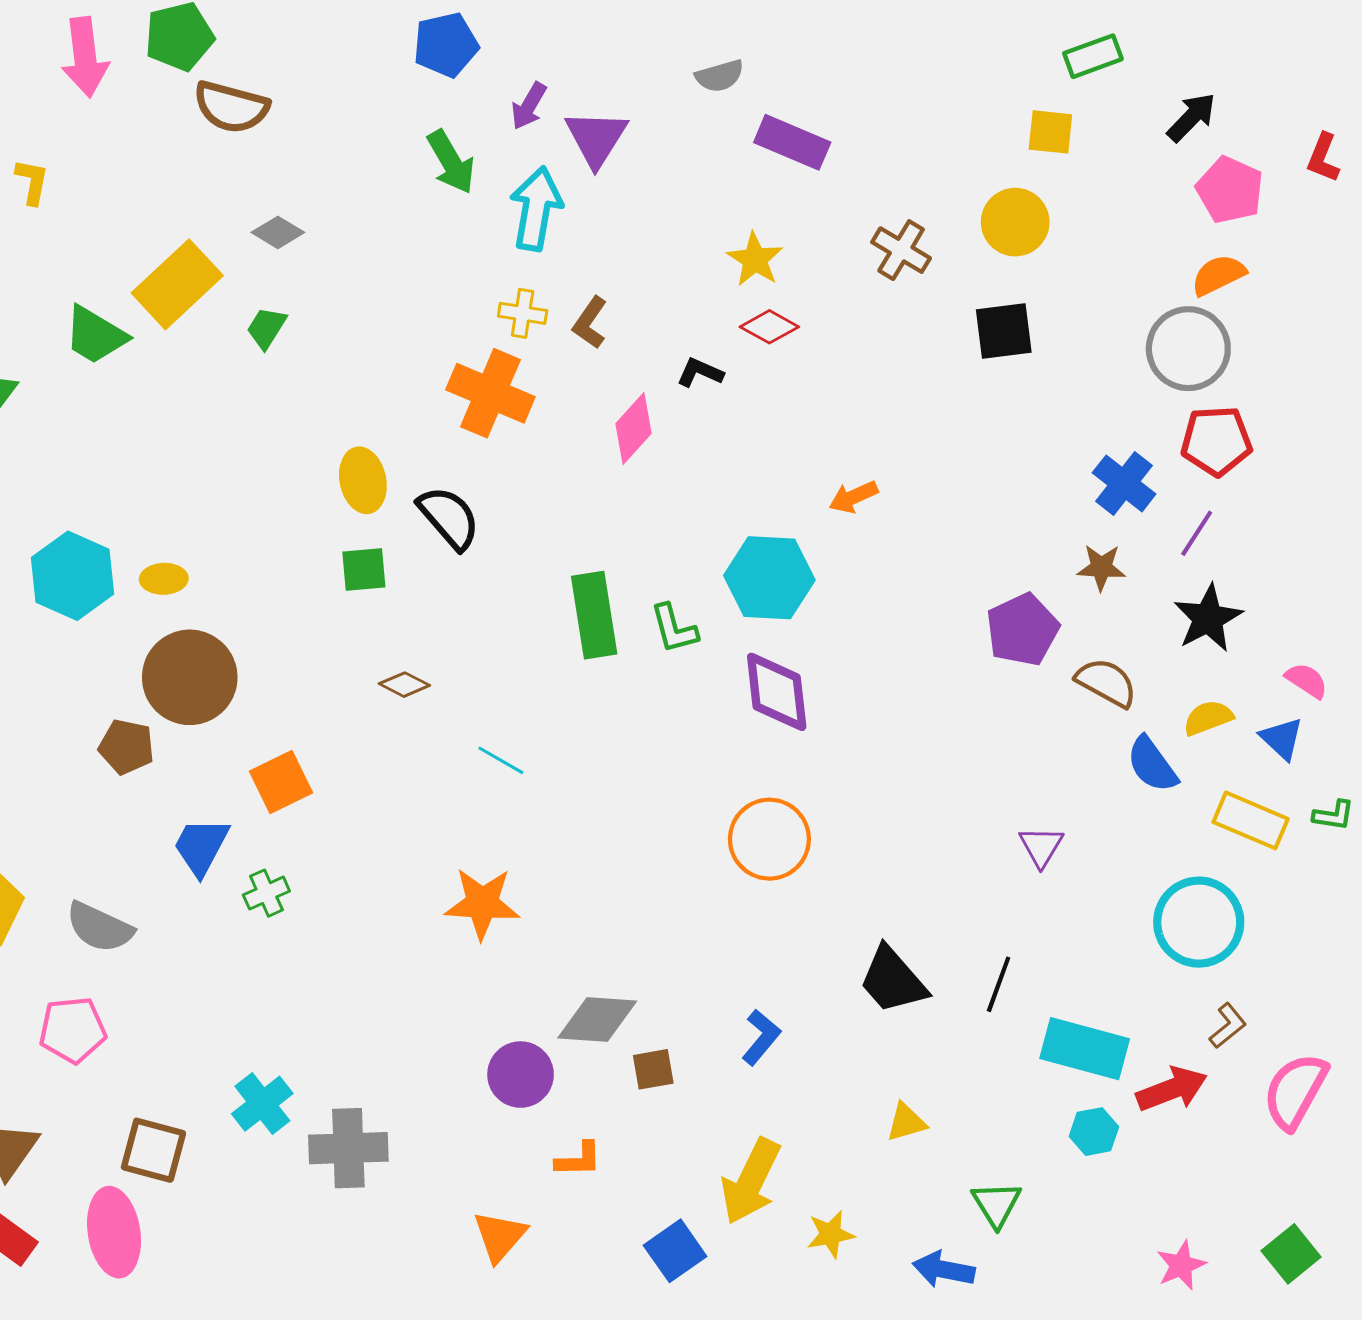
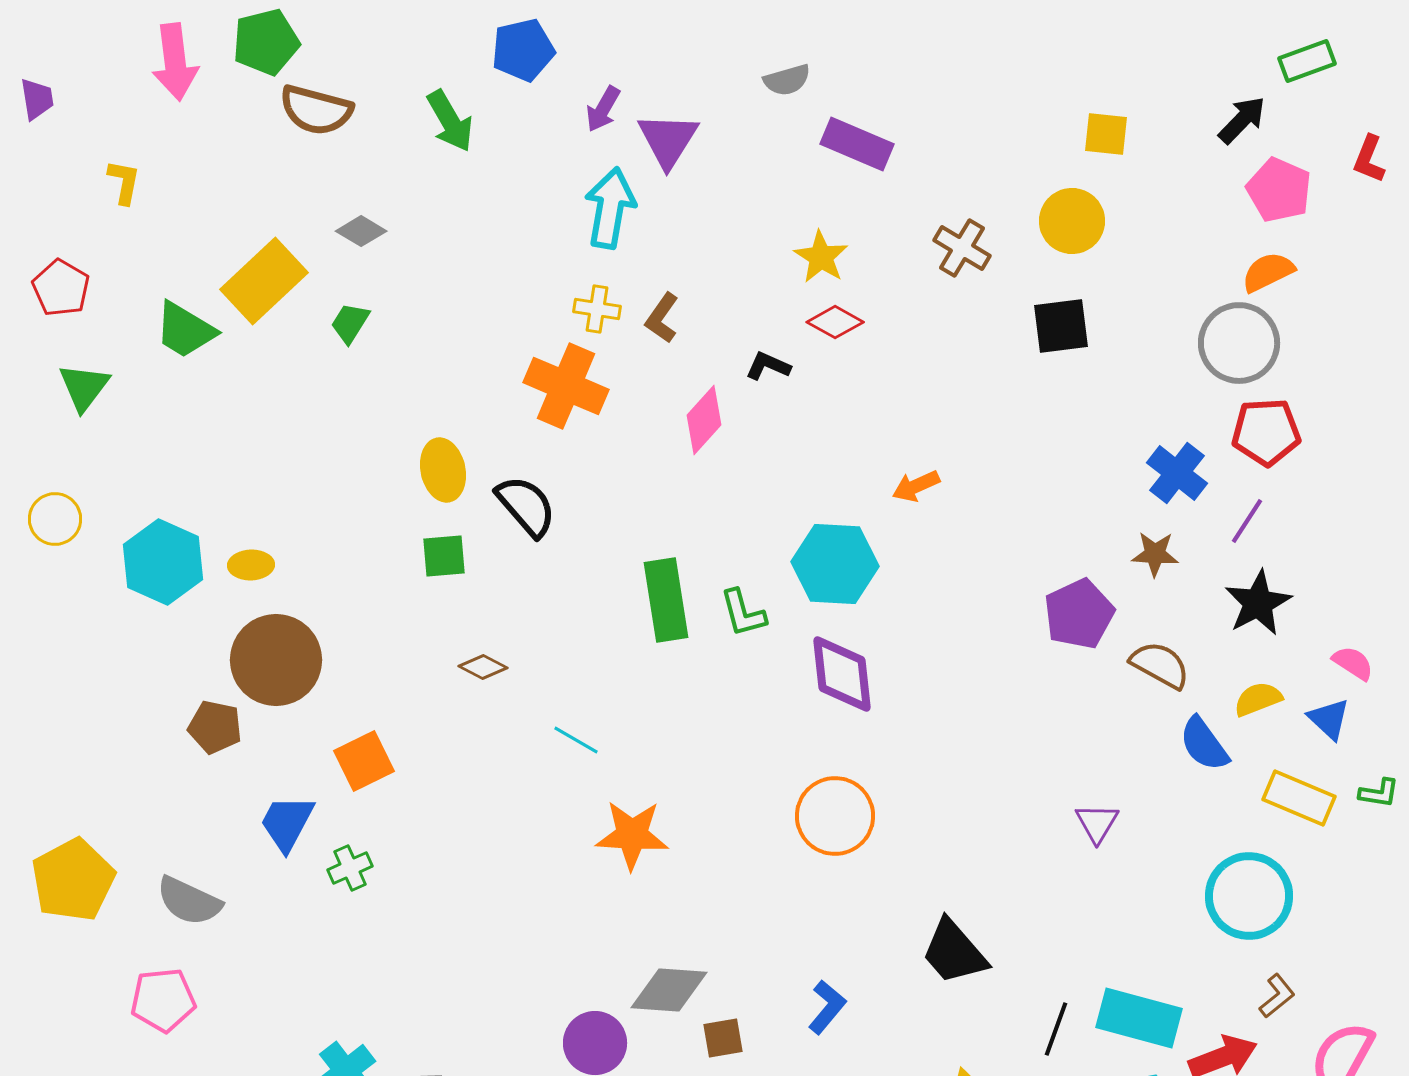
green rectangle: (1093, 56) -> (1307, 61), moved
green arrow: (451, 162) -> (450, 121), moved
orange star: (482, 903) -> (632, 835), moved
black line: (999, 984) -> (1056, 1029), moved

